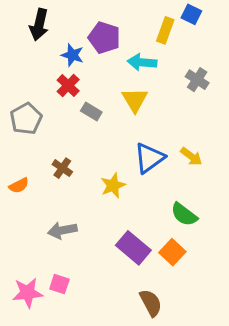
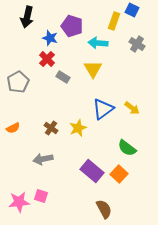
gray cross: (197, 80) -> (137, 44), moved
brown cross: (62, 168) -> (51, 128), moved

